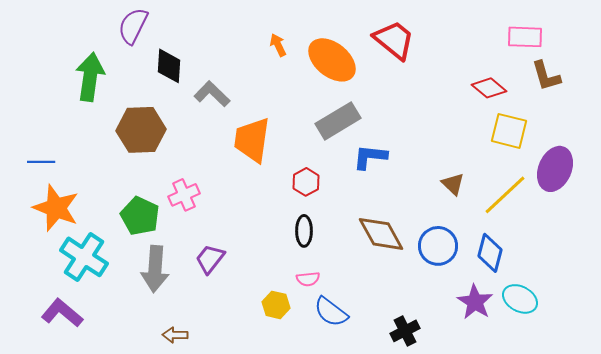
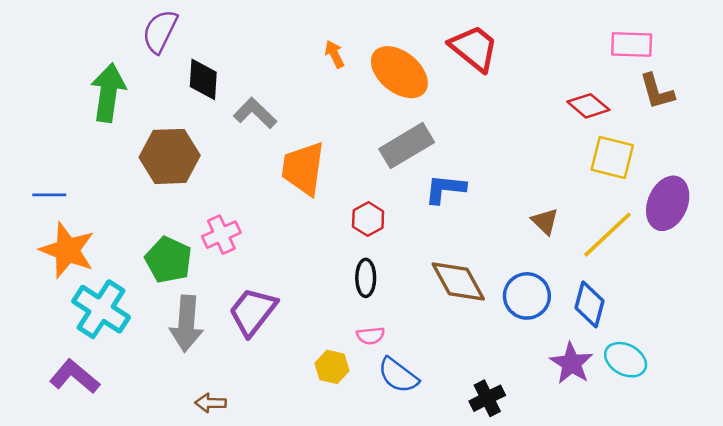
purple trapezoid: (210, 259) -> (253, 312), size x1.4

